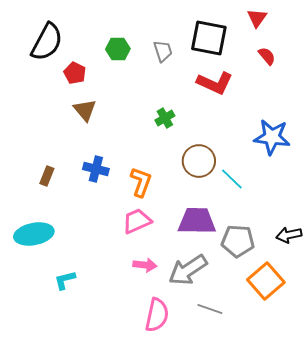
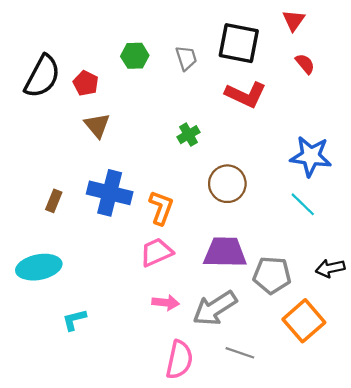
black semicircle: (47, 42) -> (42, 76), moved
blue cross: (96, 169) -> (110, 193), size x1.5
cyan line: (232, 179) -> (303, 204), moved

